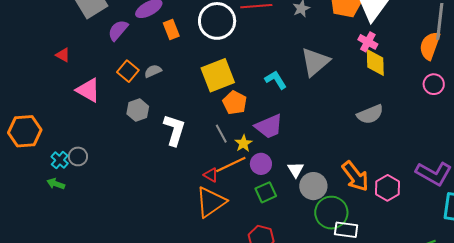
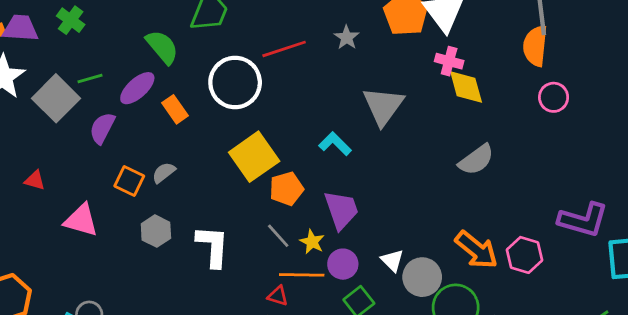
orange pentagon: (235, 103) -> (286, 189), turned -30
purple trapezoid: (269, 126) -> (341, 210), turned -72
orange line: (231, 165) -> (302, 275), turned 40

